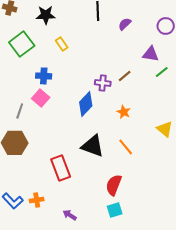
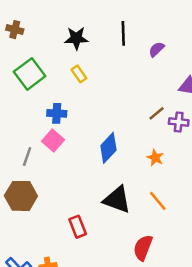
black star: (46, 15) -> (76, 38), moved
purple cross: (103, 83) -> (179, 122), moved
red rectangle: (61, 168) -> (78, 227), size x0.7

